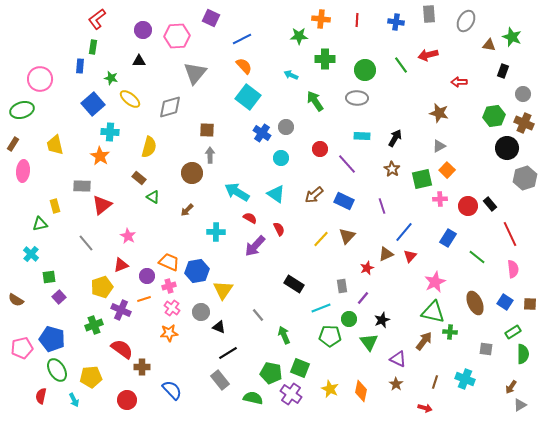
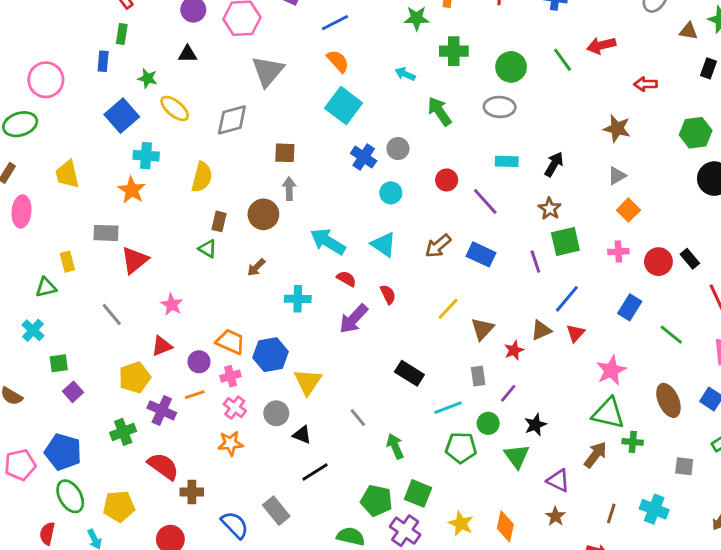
brown rectangle: (139, 178) -> (219, 221), moved, turned 64
green square: (422, 179) -> (565, 242), moved
brown triangle: (347, 236) -> (482, 329), moved
gray rectangle: (220, 380) -> (276, 511), moved

